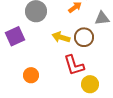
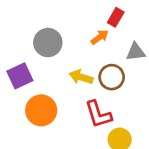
orange circle: (31, 75) -> (41, 110), moved, size x1.5

